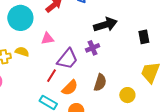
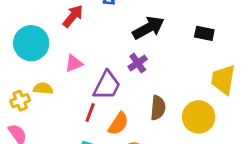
black rectangle: (144, 37) -> (204, 33), turned -56
yellow circle: (127, 95) -> (199, 117), size x1.5

